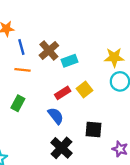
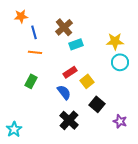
brown cross: (49, 50) -> (64, 27), moved
yellow square: (84, 89) -> (87, 81), moved
black square: (94, 130) -> (97, 104), turned 35

